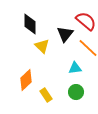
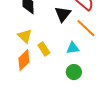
yellow triangle: (42, 46) -> (25, 36), moved
yellow rectangle: (46, 95) -> (44, 49), moved

